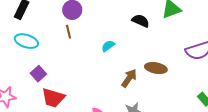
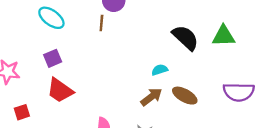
black semicircle: (141, 21) -> (185, 38), size x1.4
cyan semicircle: (108, 46) -> (160, 70), moved

